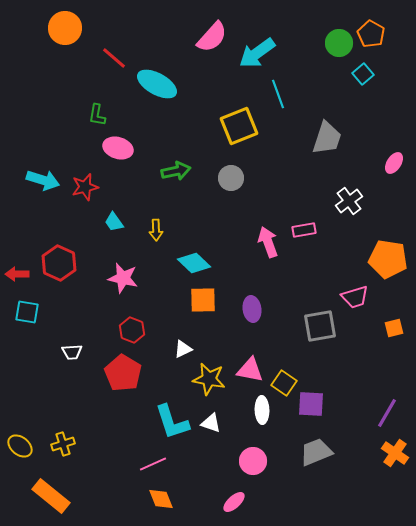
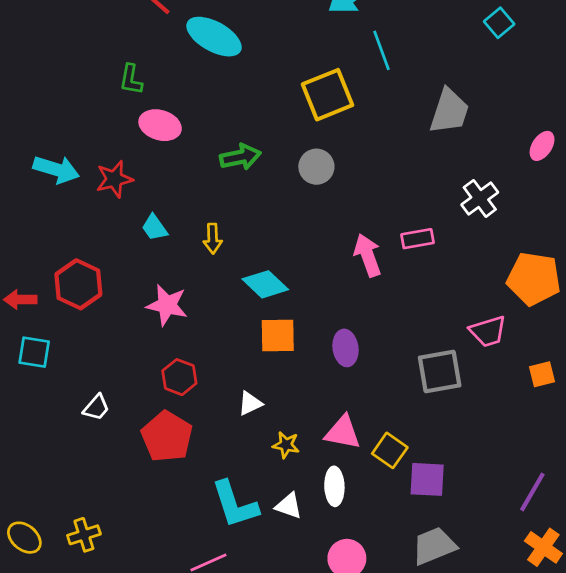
white trapezoid: (72, 352) -> (96, 407), turned -45
yellow star: (209, 379) -> (286, 445), size x0.6
white ellipse: (262, 410) -> (334, 486), moved

